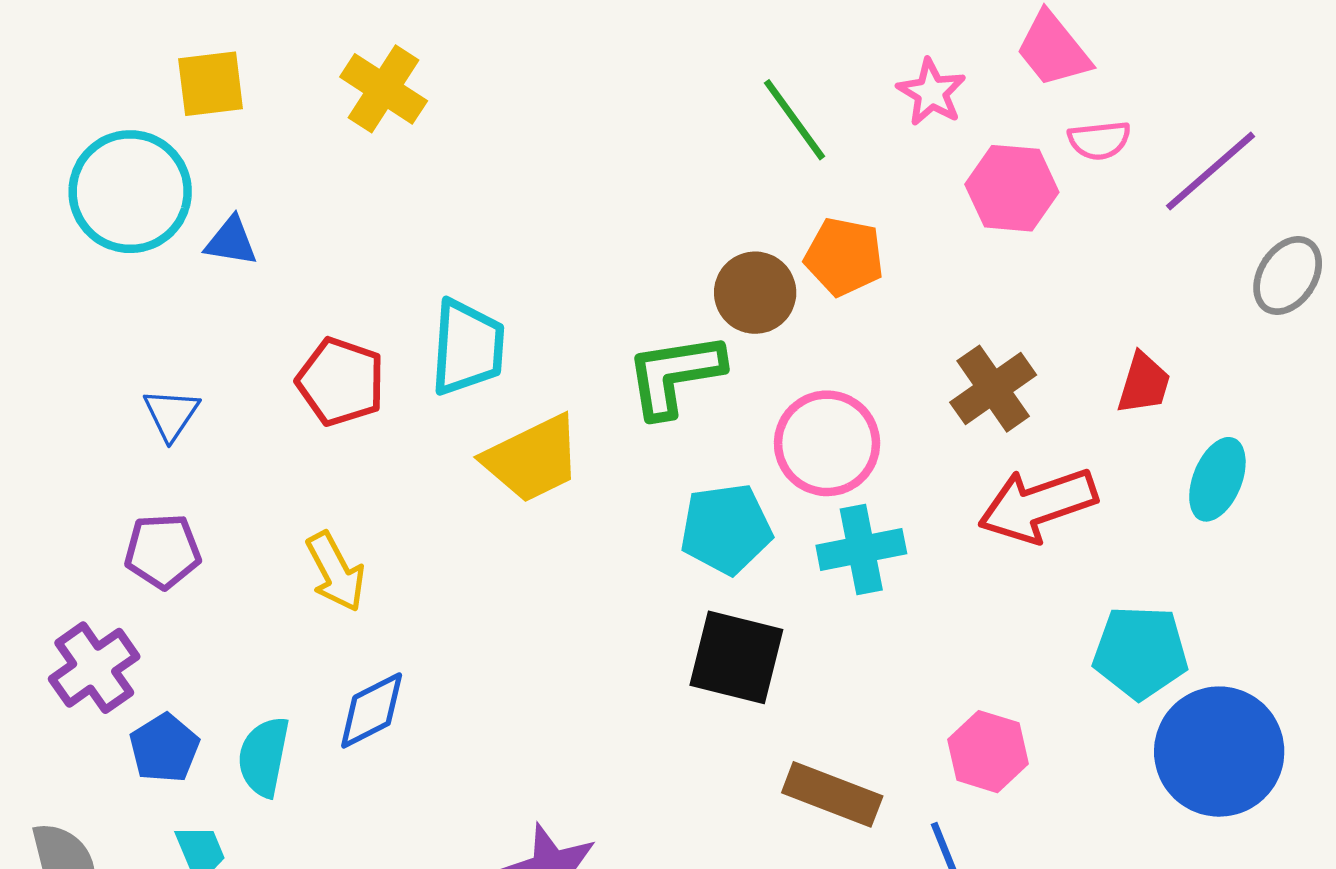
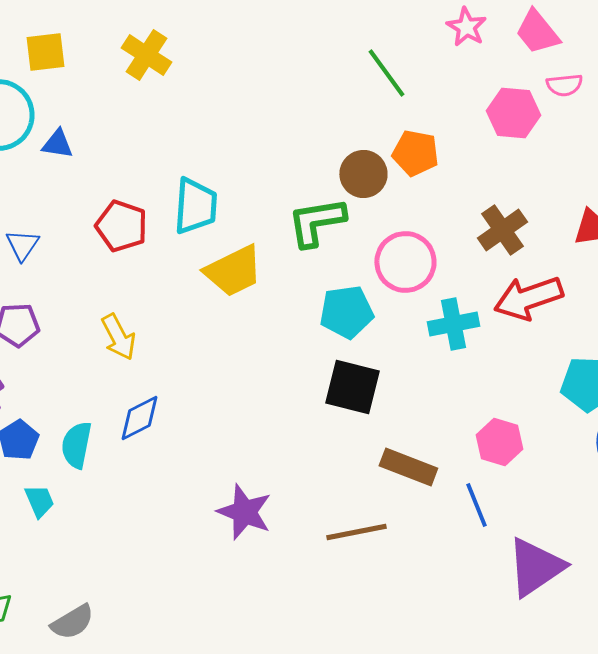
pink star: (931, 92) -> (466, 27), moved
cyan cross: (861, 549) -> (453, 324), moved

